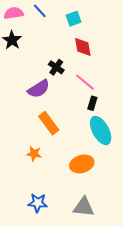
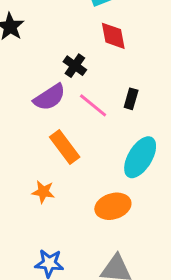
pink line: (85, 82) -> (93, 105), moved
black rectangle: (92, 103) -> (131, 99), moved
cyan ellipse: (101, 130) -> (140, 157), turned 60

